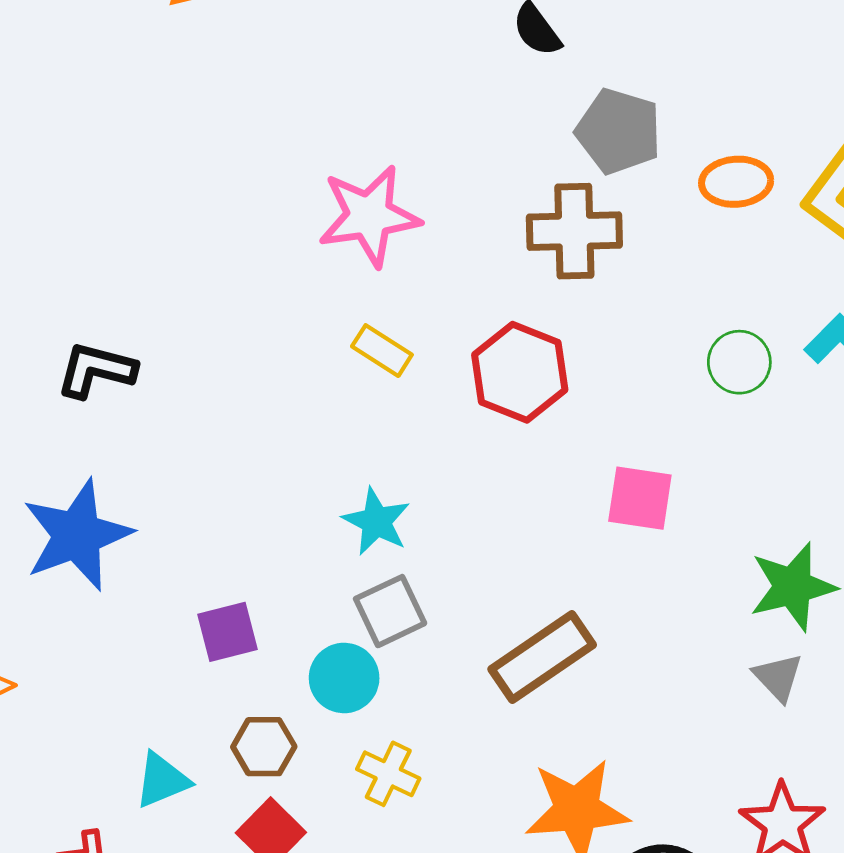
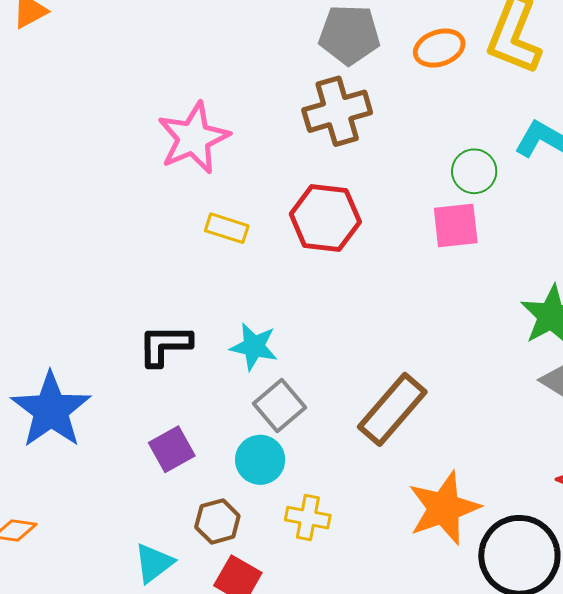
black L-shape: (96, 370) -> (165, 345), moved
pink square: (640, 498) -> (456, 225), moved

